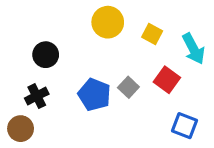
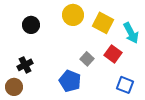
yellow square: (152, 34) -> (103, 23), size x1.5
black circle: (46, 55) -> (31, 25), moved
blue pentagon: (94, 95) -> (70, 81), moved

